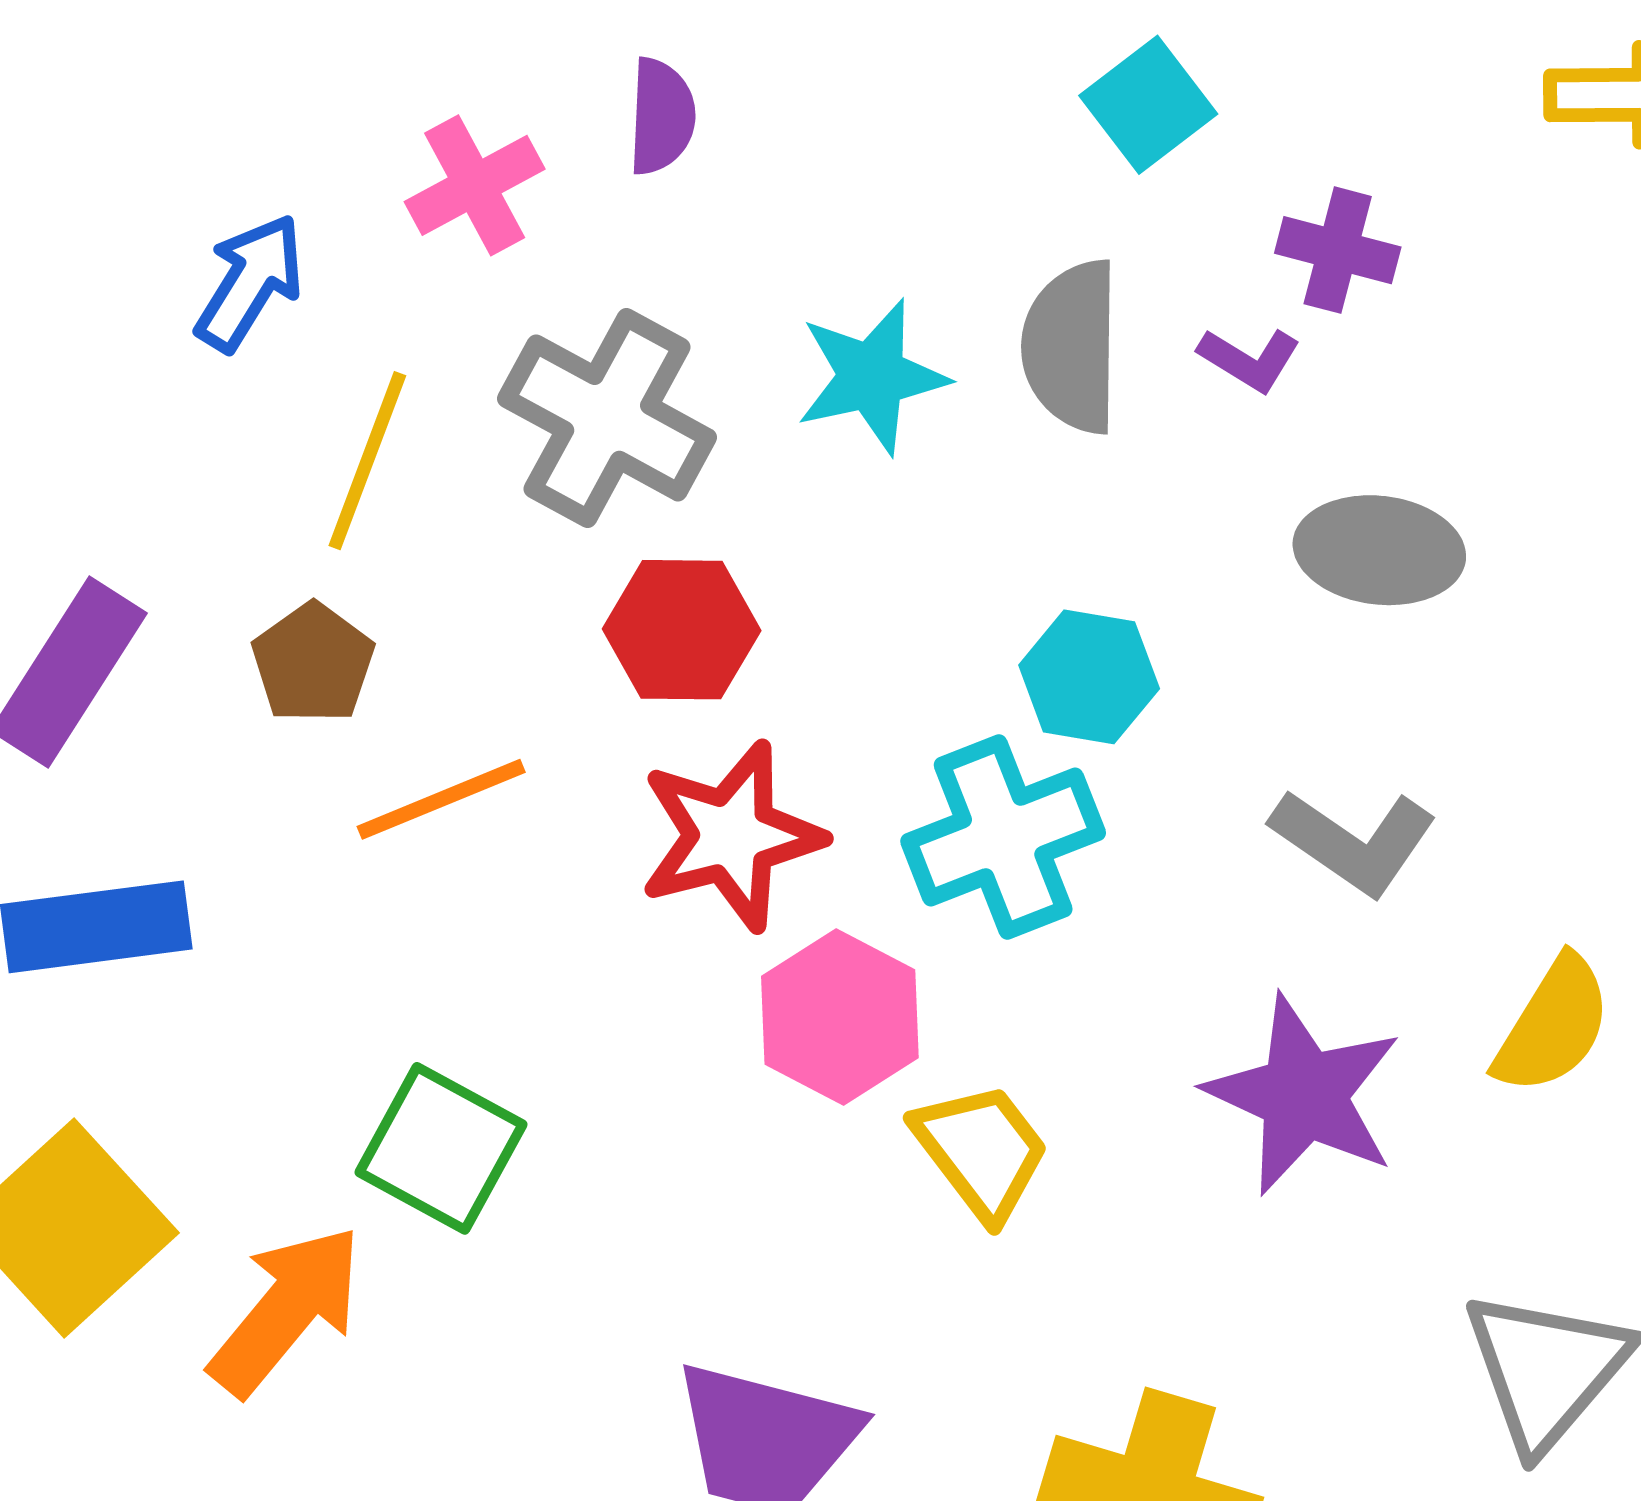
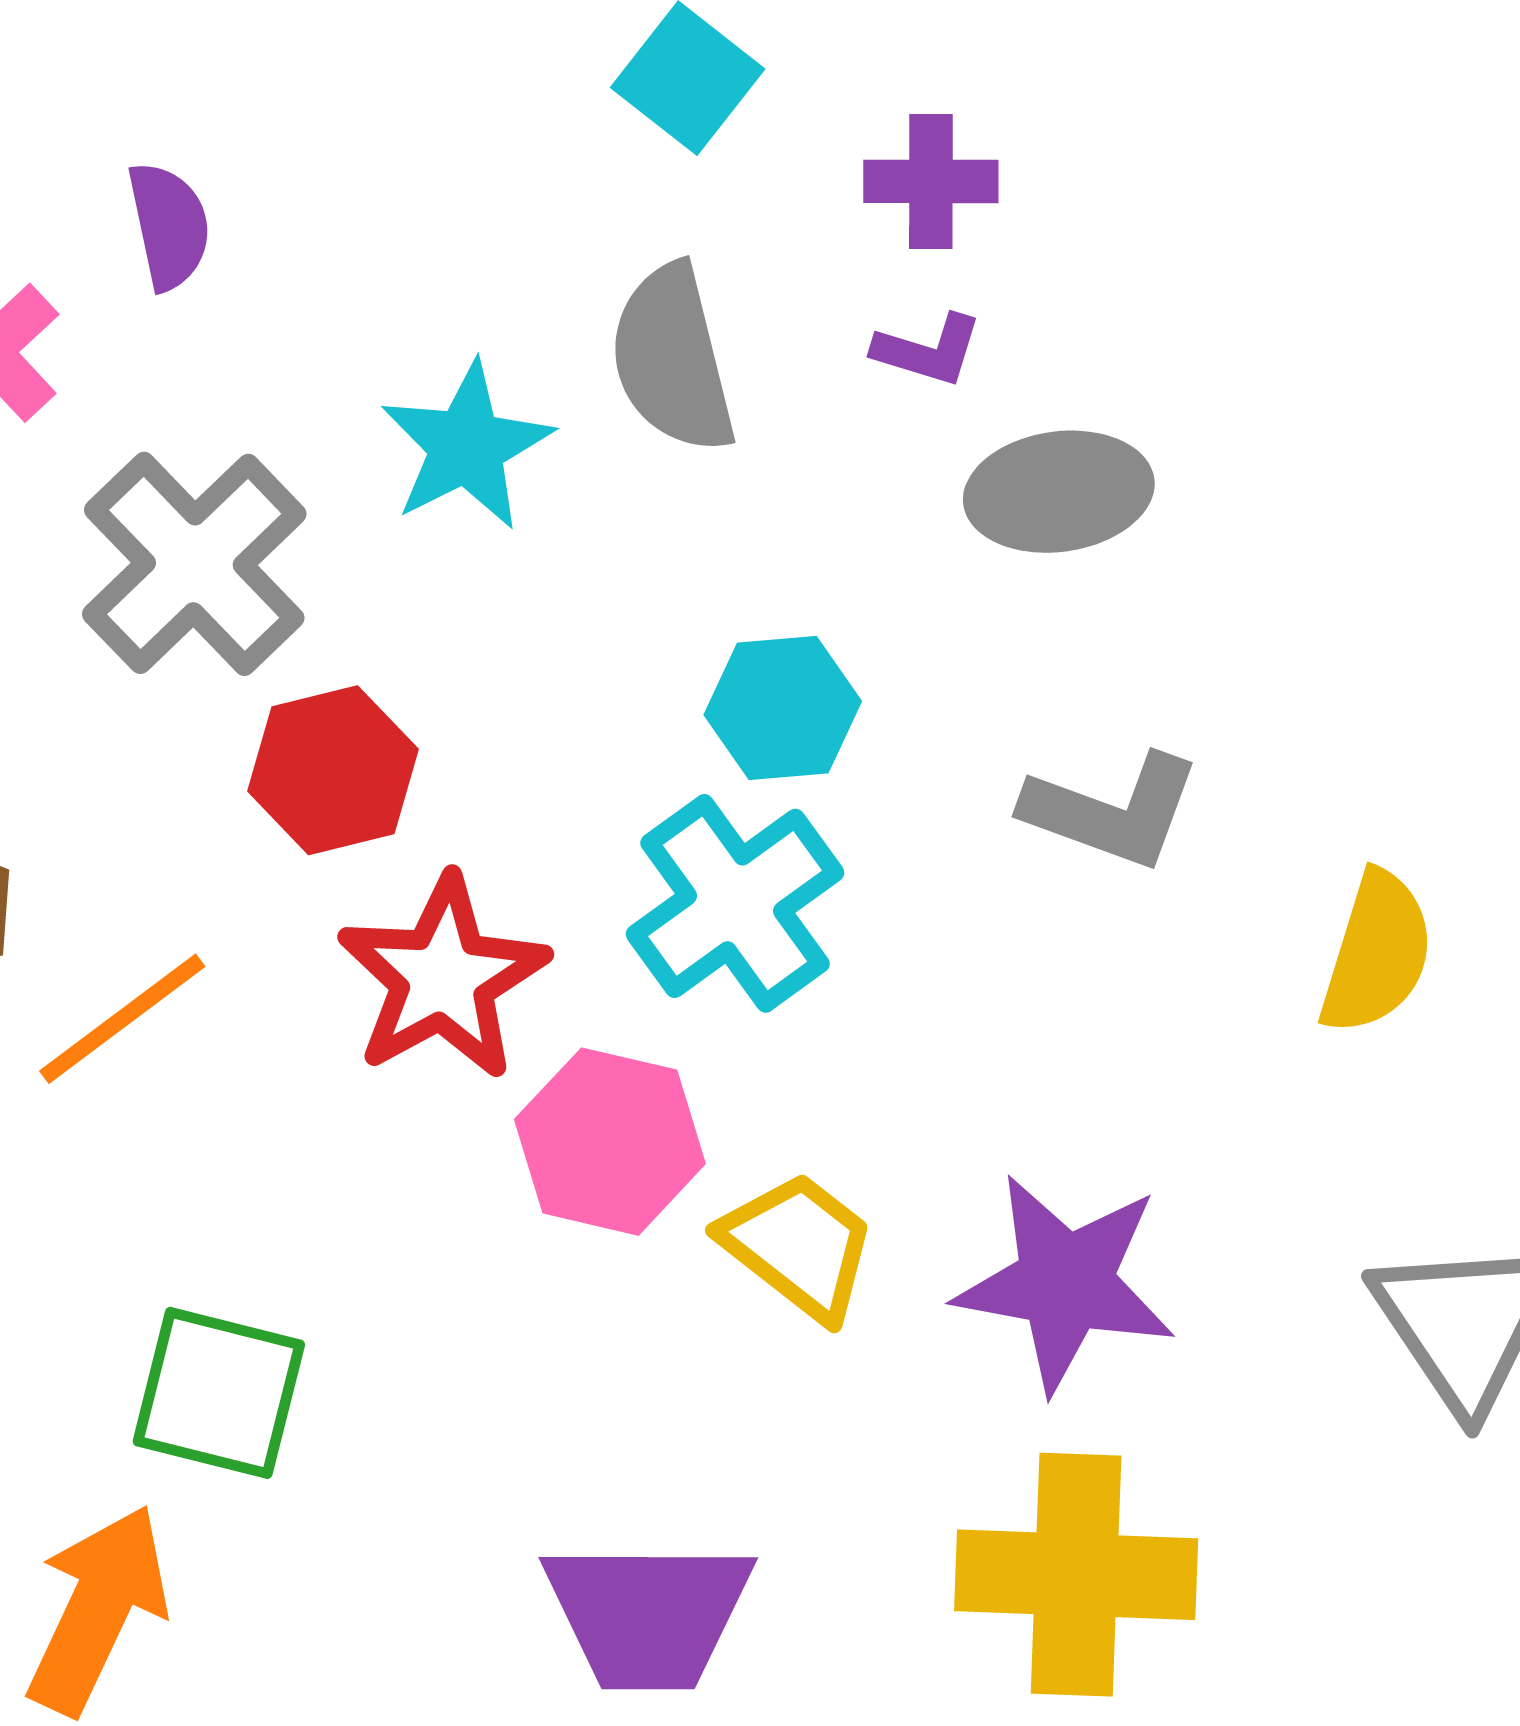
purple L-shape: (1249, 359) -> (928, 350), moved
gray cross: (607, 418) -> (194, 564), turned 32
purple star: (1304, 1095) -> (1065, 1283), moved

